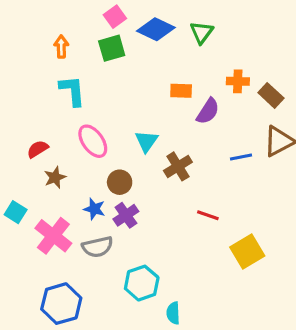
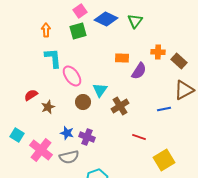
pink ellipse: (93, 141) -> (72, 76), moved
blue line: (241, 157) -> (164, 109), moved
brown star: (55, 177) -> (48, 107), moved
brown circle: (120, 182) -> (83, 102), moved
purple cross: (126, 215) -> (87, 137), turned -35

